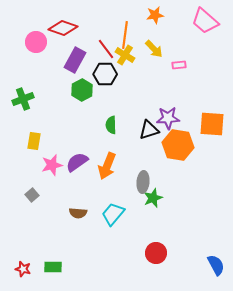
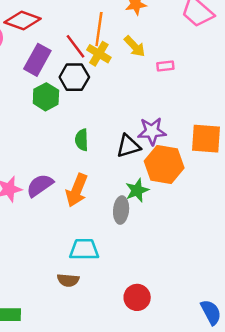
green star: (153, 198) -> (137, 190), moved
brown semicircle: (78, 213) -> (68, 280), moved
cyan trapezoid: (113, 214) -> (84, 249), turned 50

